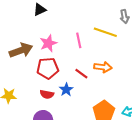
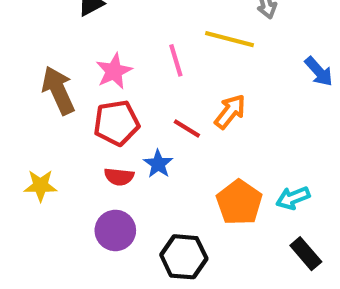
brown arrow: (21, 50) -> (58, 90), turned -90
orange arrow: (103, 67) -> (230, 112), turned -54

